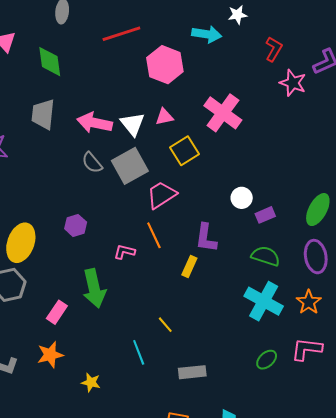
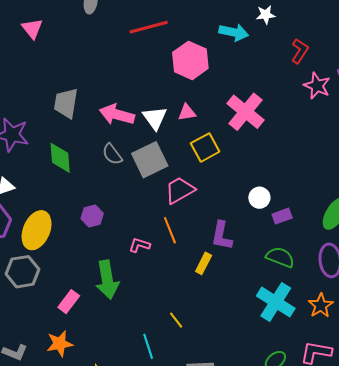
green diamond: (50, 62) -> (60, 158), moved

